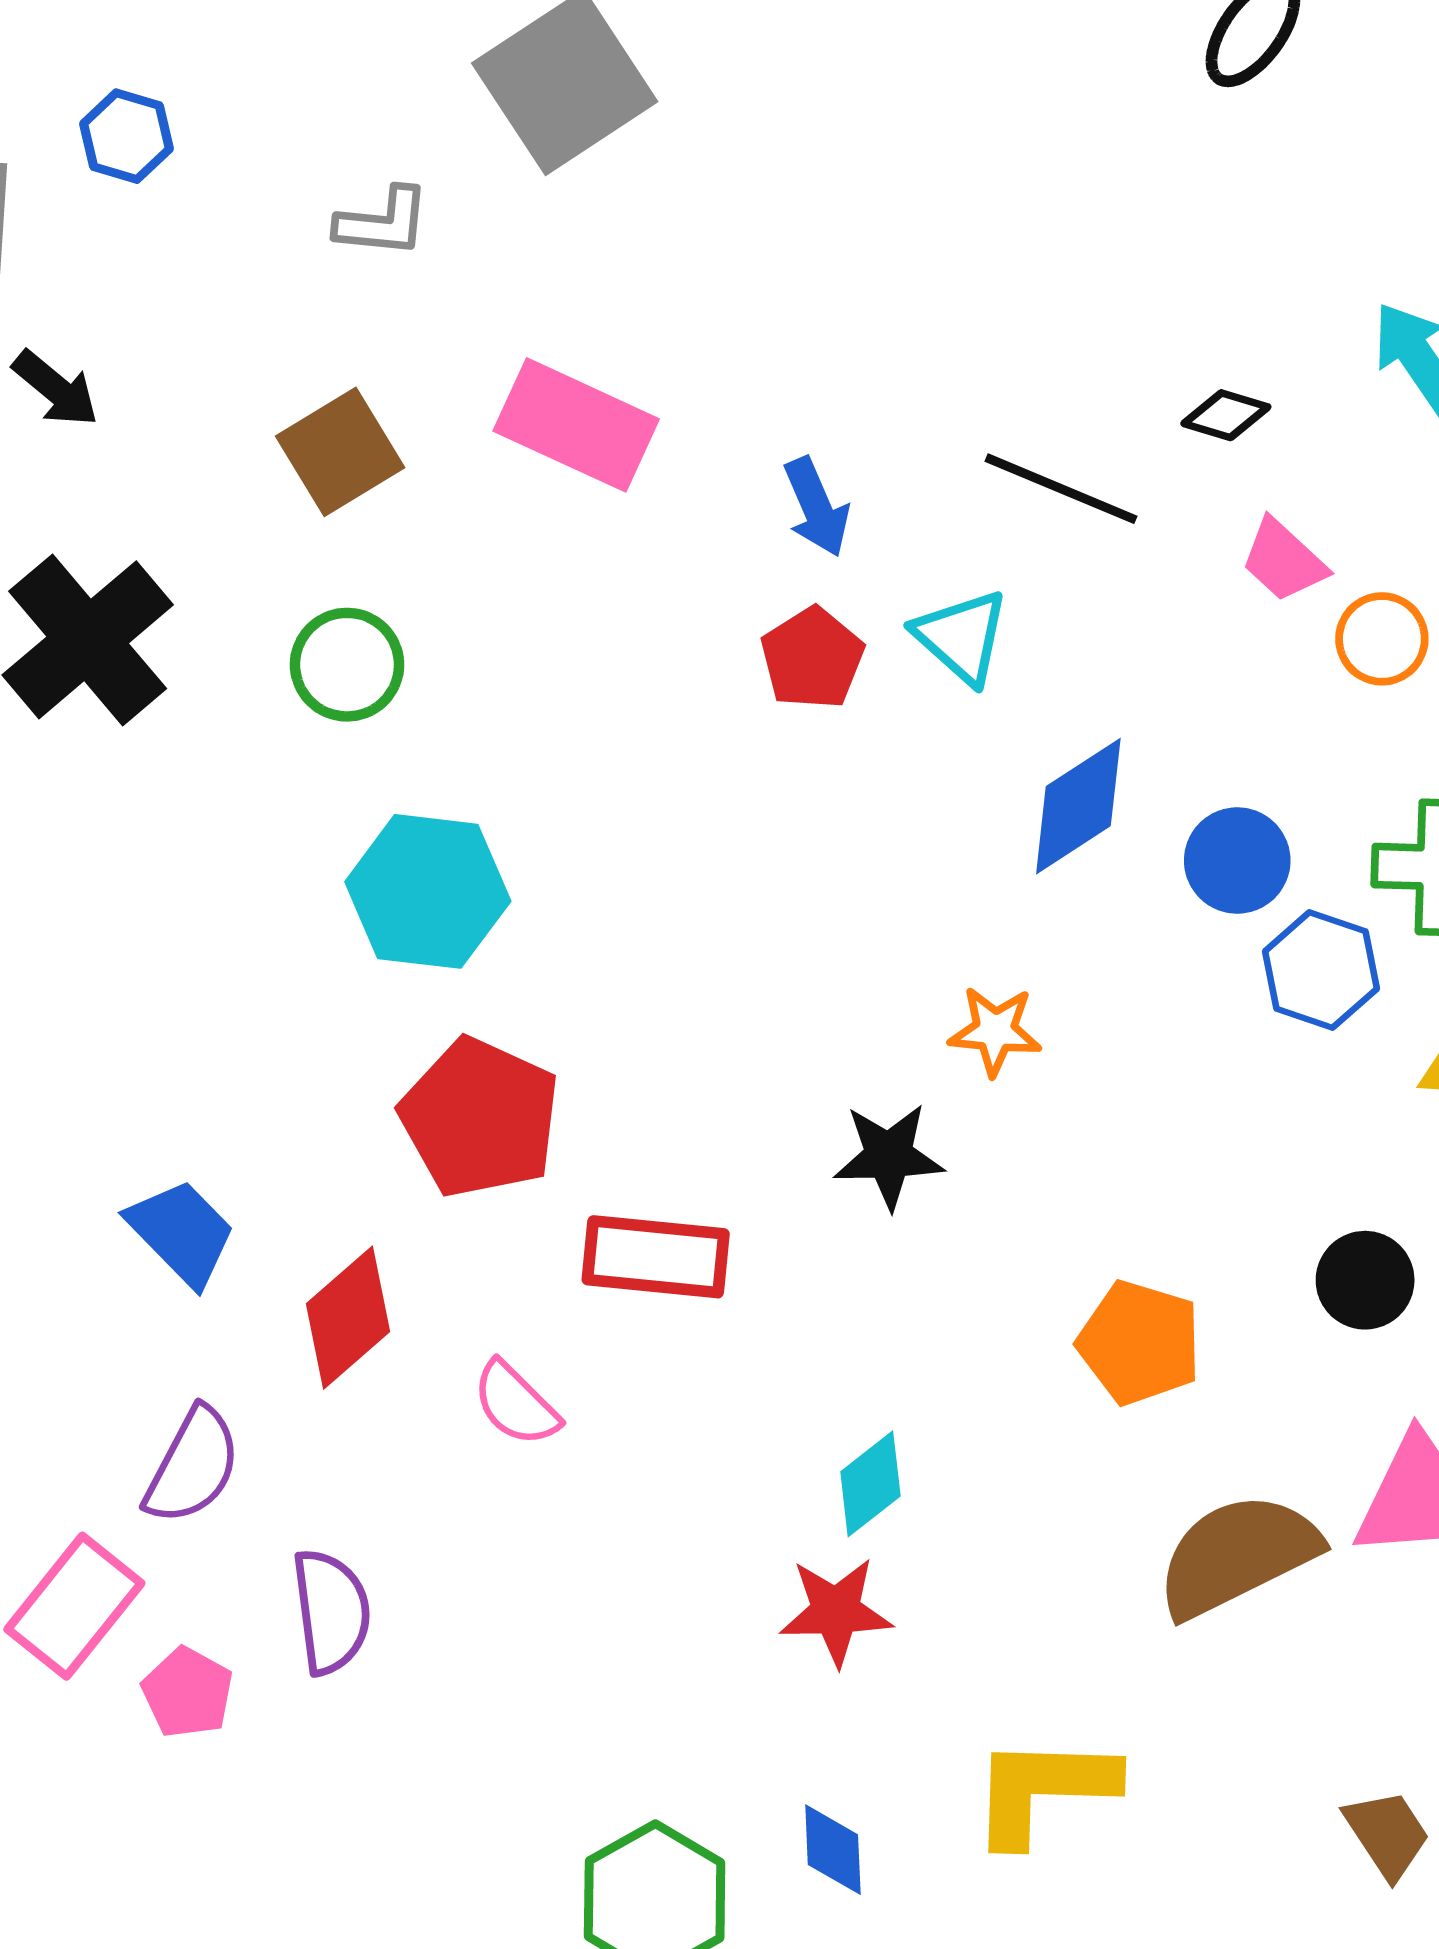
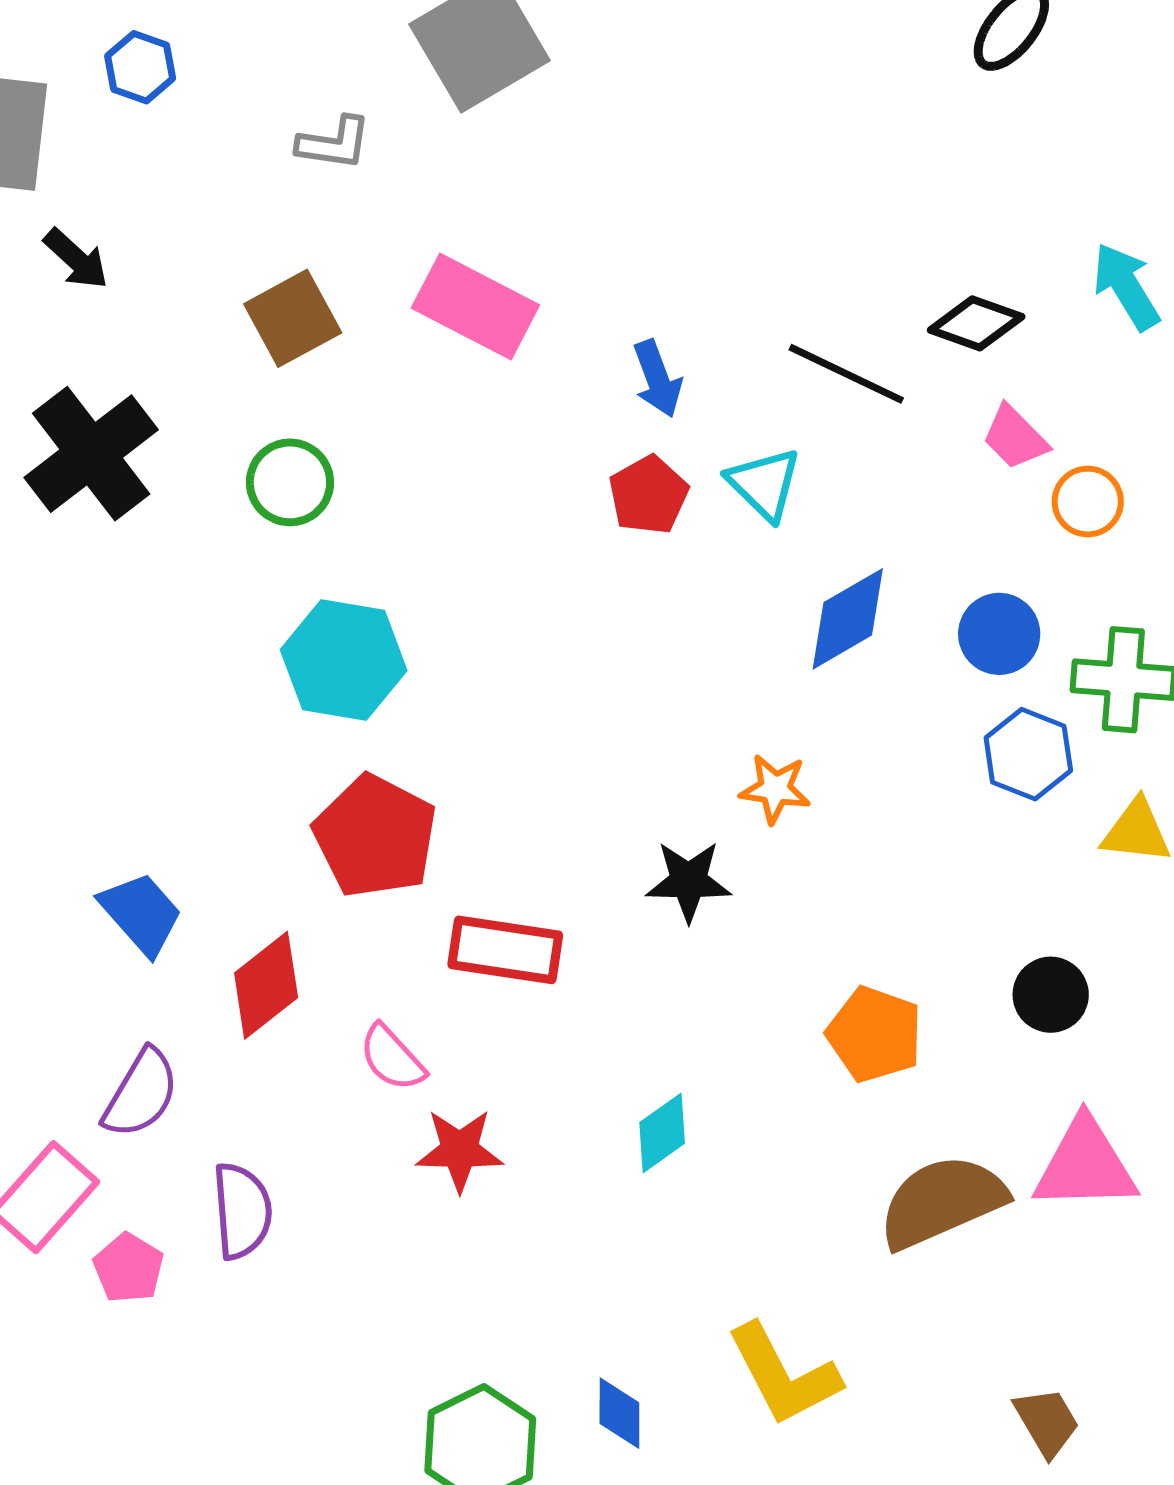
black diamond: (1226, 415) -> (976, 323), size x1.4
blue circle: (1237, 860) -> (999, 634), moved
red star: (836, 1611) -> (460, 1150), moved
yellow L-shape: (1043, 1790) -> (783, 1375), turned -122

